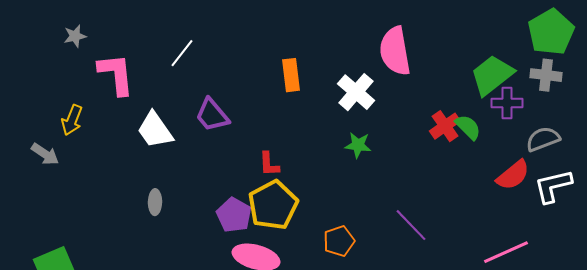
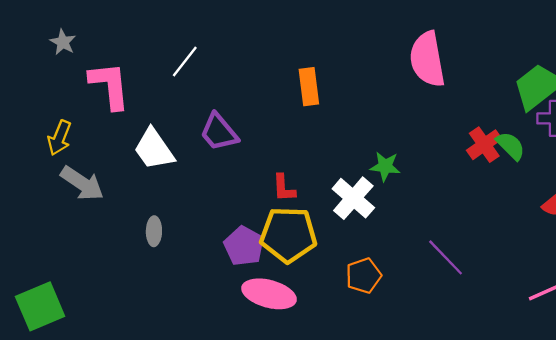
gray star: (75, 36) -> (63, 42), turned -30
white cross: (356, 92) -> (353, 198), moved
gray arrow: (45, 154) -> (82, 183), moved, size x1.4
yellow pentagon: (273, 205) -> (288, 235), turned 30

